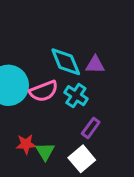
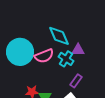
purple triangle: (95, 65) -> (78, 50), moved

